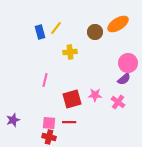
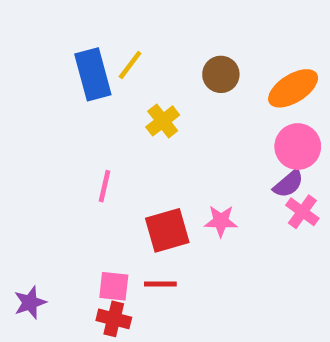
orange ellipse: (118, 24) -> (293, 88), moved
blue rectangle: (40, 32) -> (93, 74), size x1.5
yellow cross: (70, 52) -> (163, 121), turned -32
pink cross: (118, 102) -> (302, 212), moved
purple star: (13, 120) -> (30, 303), moved

